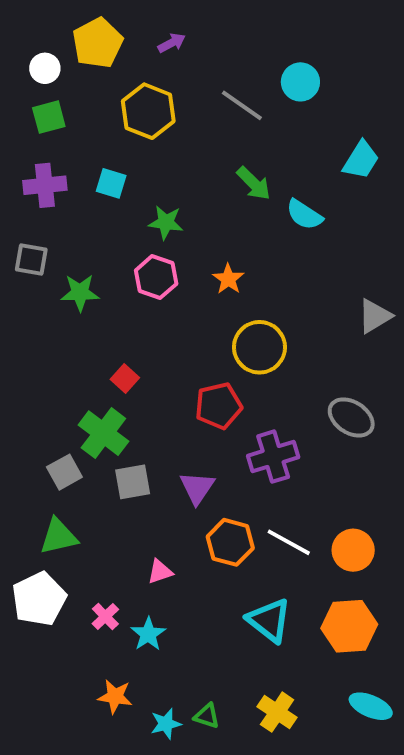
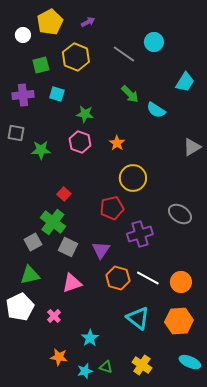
green square: (49, 117) -> (41, 65), moved
gray triangle: (375, 316) -> (192, 147), moved
gray square: (133, 482) -> (68, 247), turned 36
pink triangle: (160, 572) -> (72, 283), moved, size x1.5
cyan star: (148, 634) -> (90, 338), moved

